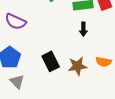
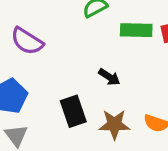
black arrow: (83, 29) -> (109, 77), moved, turned -64

